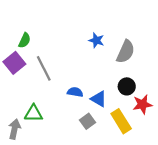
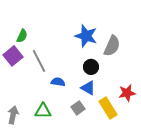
blue star: (96, 40) -> (86, 36), size x1.6
black circle: (127, 86) -> (91, 67), moved
blue semicircle: (75, 92) -> (58, 82), moved
green triangle: (34, 113) -> (43, 111), moved

